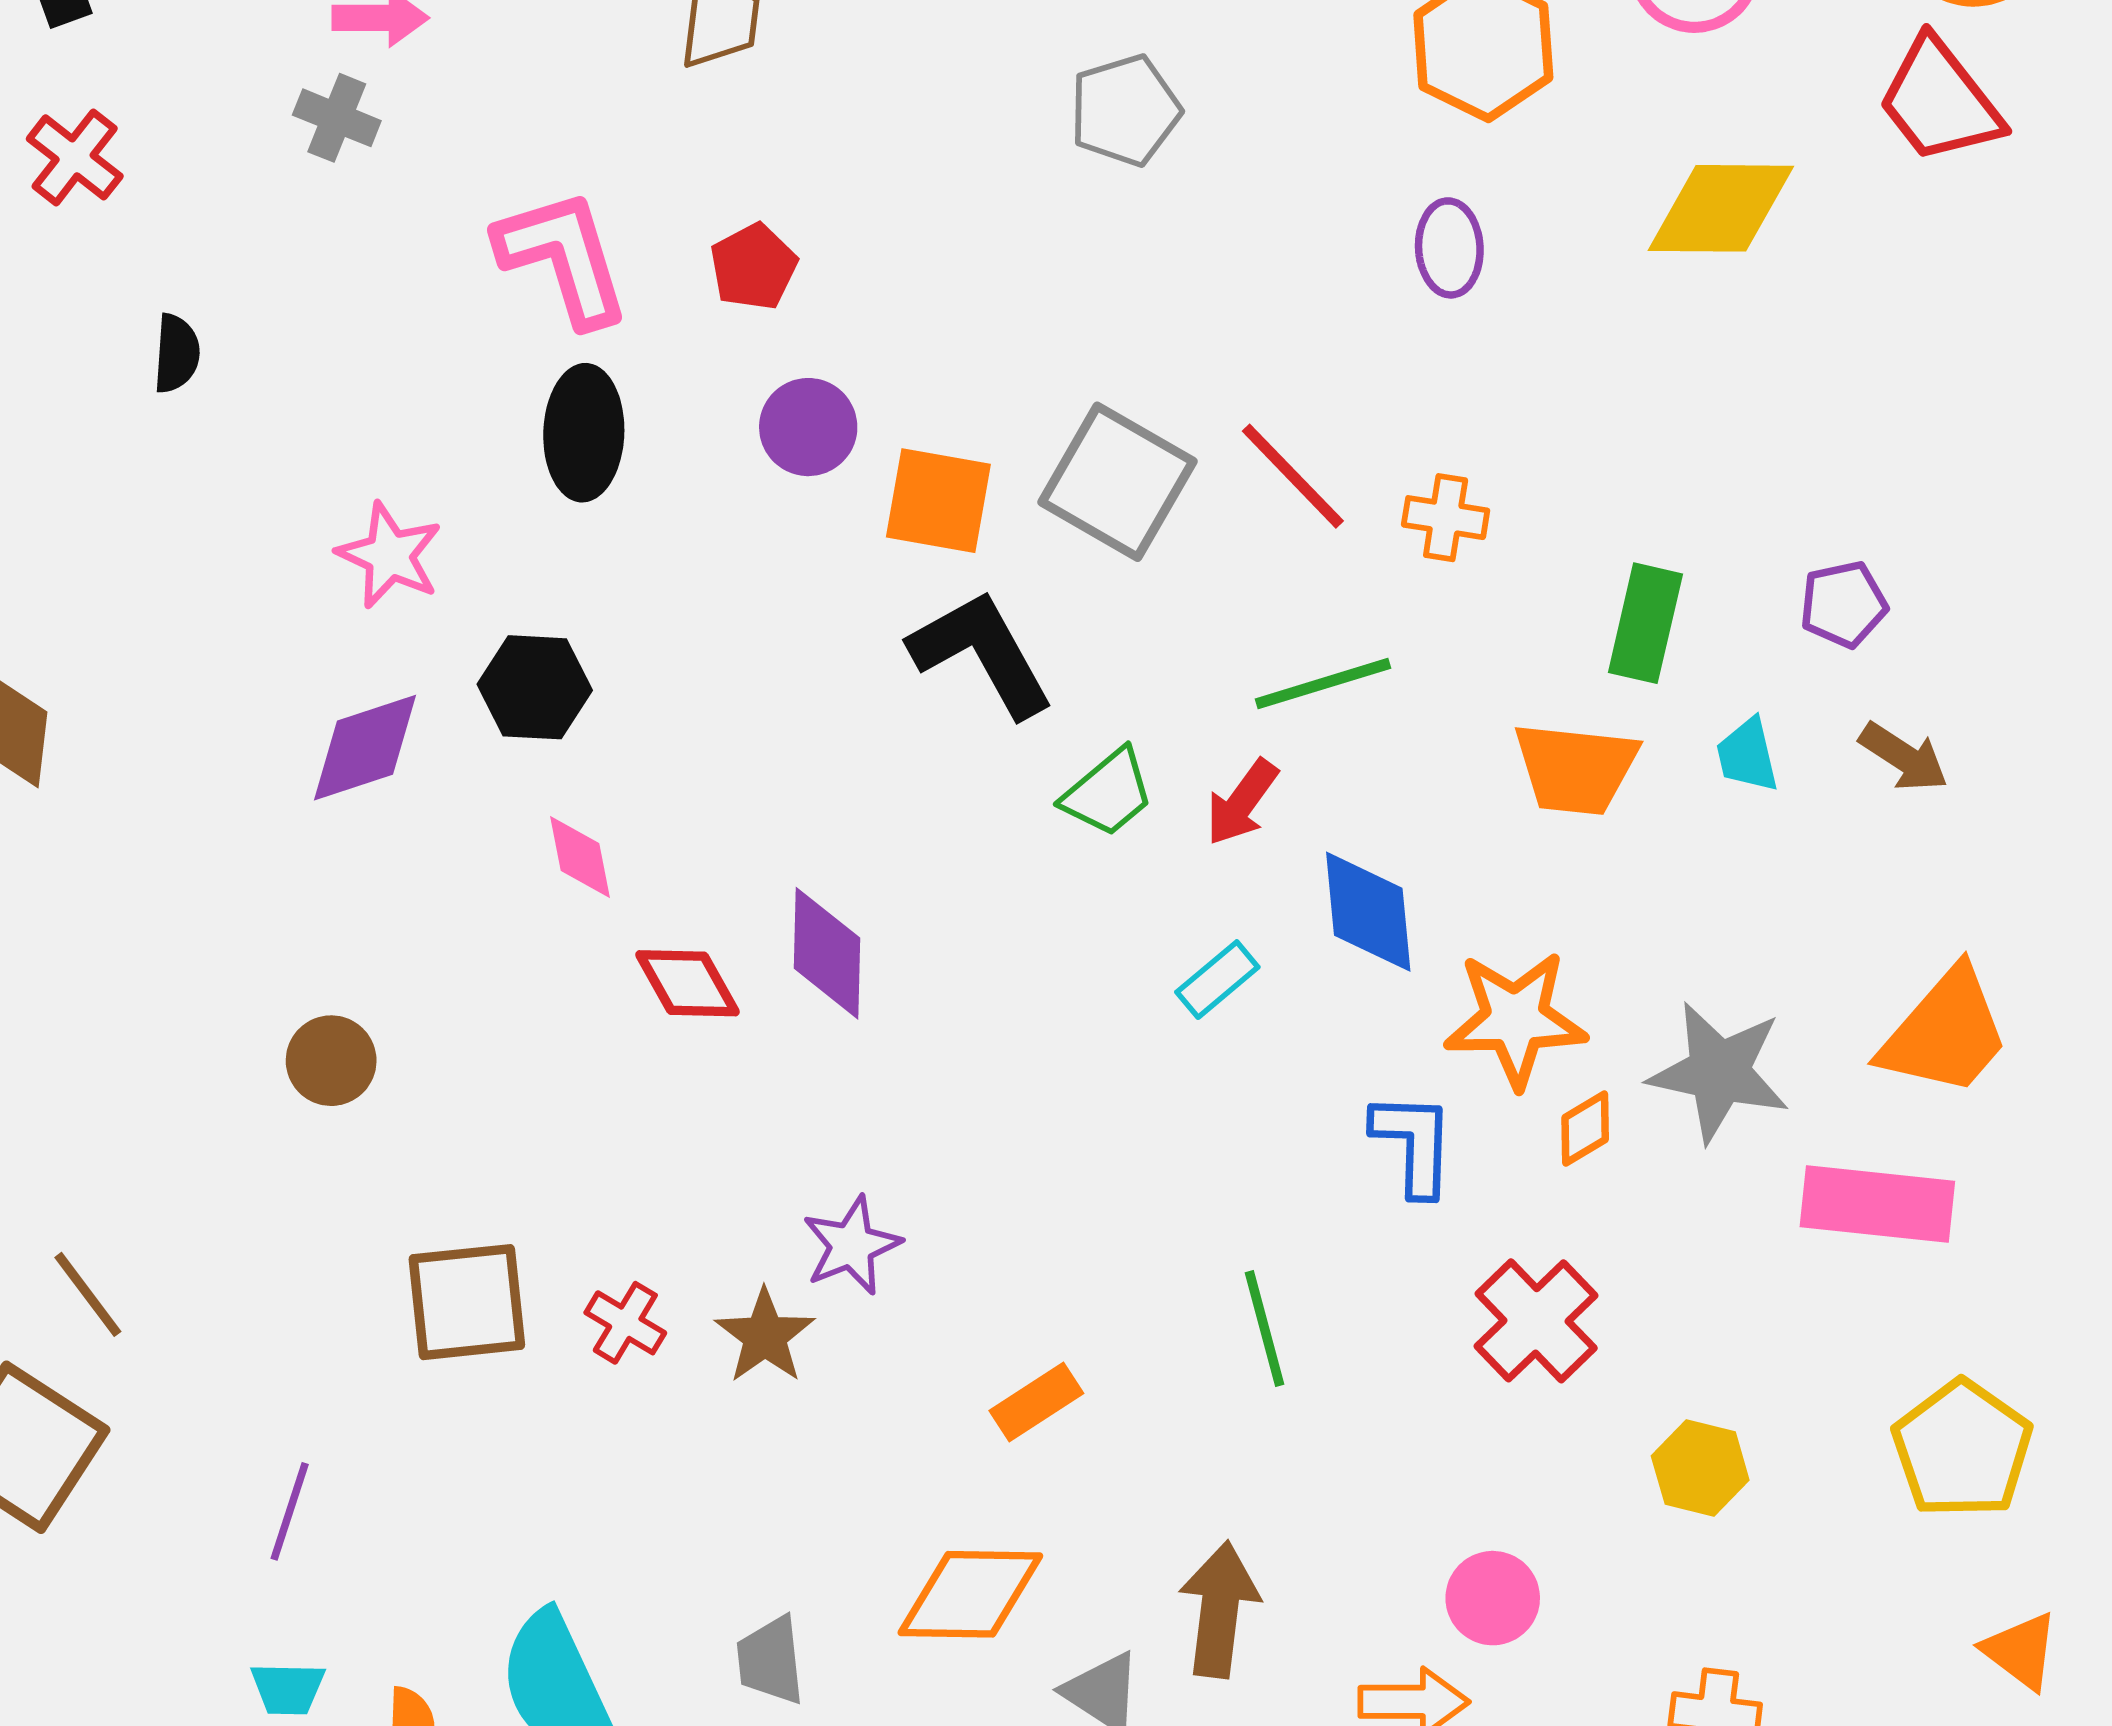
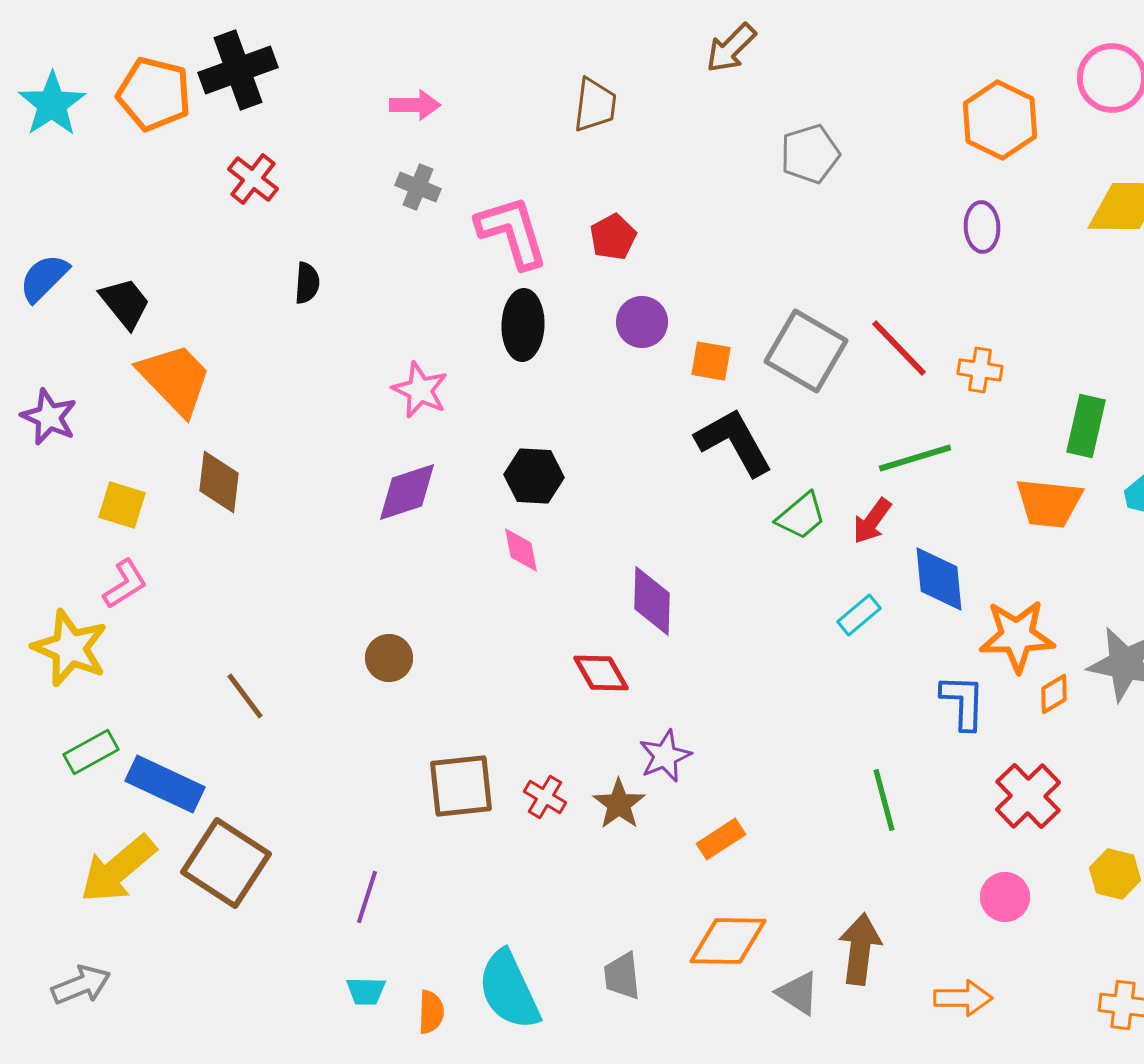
gray cross: (337, 118) -> (418, 187), moved
orange square: (938, 501) -> (711, 361), size x0.7
black hexagon: (535, 687) -> (534, 476), moved
red diamond: (688, 983) -> (601, 673), moved
brown line: (88, 1294) -> (245, 696), moved
orange rectangle: (1036, 1402) -> (721, 839), moved
pink circle: (1493, 1598) -> (1005, 897), moved

